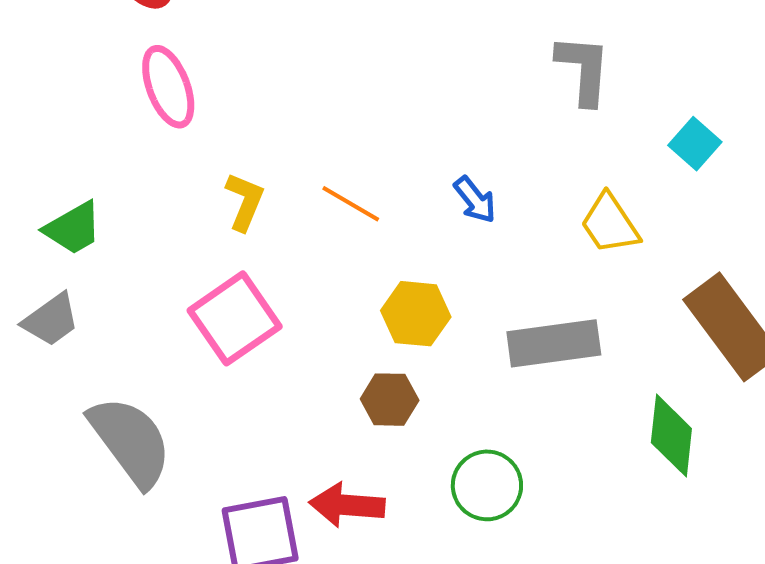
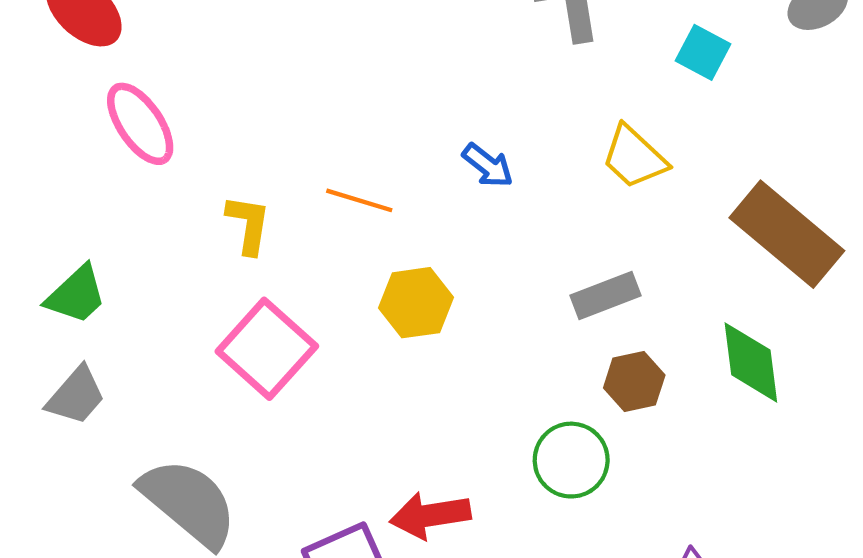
yellow hexagon: (416, 314) -> (416, 303), moved
gray rectangle: (554, 343) -> (606, 296), size x0.7
brown hexagon: (390, 400) -> (634, 381), moved

